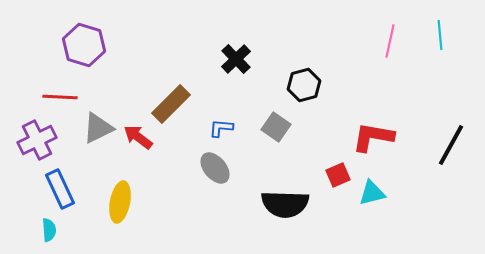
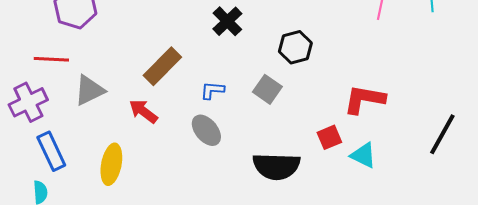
red arrow: (138, 137) -> (143, 111), moved
black line: (451, 145) -> (442, 134), moved
cyan triangle: (372, 193) -> (363, 155), turned 40

